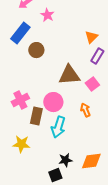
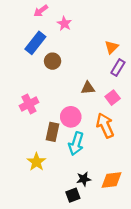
brown triangle: (69, 75) -> (88, 88), size x0.6
pink cross: (20, 100) -> (29, 104), moved
orange arrow: (85, 110) -> (105, 125), size x1.6
yellow star: (21, 144) -> (36, 162), turned 30

